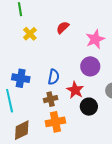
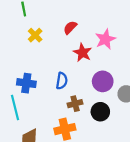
purple circle: (90, 66) -> (103, 81), moved
red star: (75, 90) -> (83, 53), moved
brown cross: (51, 99) -> (75, 104), moved

